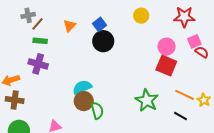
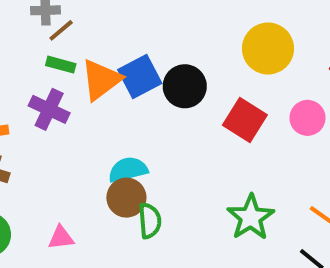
yellow circle: (141, 16) -> (268, 48), size x1.6
blue square: (100, 24) -> (140, 77), moved, size x1.5
orange triangle: (70, 26) -> (101, 80), moved, size x1.6
red square: (166, 66) -> (245, 120), moved

